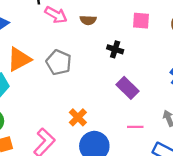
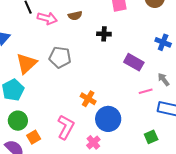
purple rectangle: (128, 88) -> (134, 62), moved
pink line: (135, 127) -> (146, 91), moved

